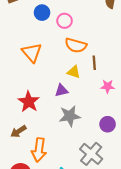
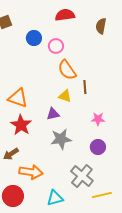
orange semicircle: (76, 45) -> (67, 70), turned 40
orange triangle: (32, 53) -> (18, 98), moved, turned -30
pink star: (108, 86) -> (98, 119), moved
orange arrow: (39, 150) -> (31, 172), turned -90

